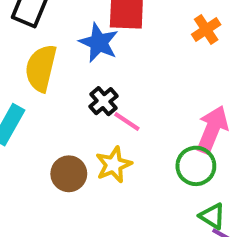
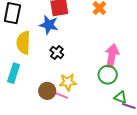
pink line: (127, 122) -> (61, 95), moved
yellow star: (114, 165) -> (68, 82), turned 30

